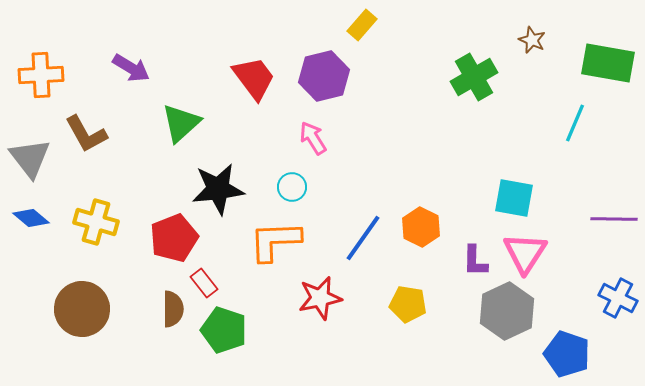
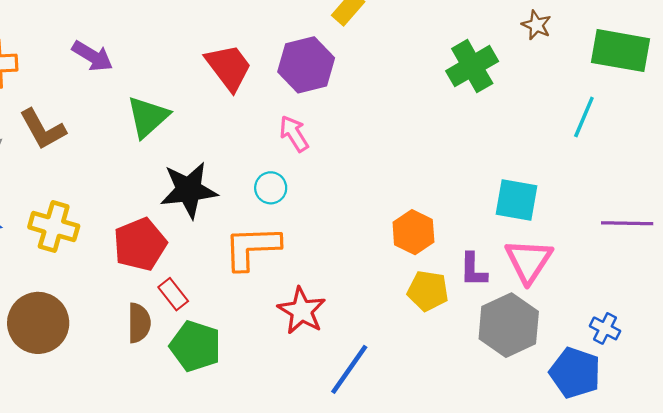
blue line: (363, 238) -> (349, 369), moved
red star: (320, 298) -> (302, 311), turned -30
blue cross: (618, 298) -> (605, 328), moved, size x0.7
yellow pentagon: (408, 304) -> (428, 291), moved

